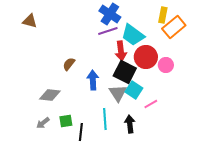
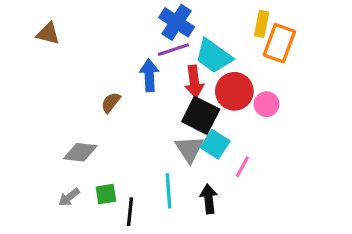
orange rectangle: (174, 27) -> (279, 43), turned -30
blue arrow: (93, 80) -> (149, 75), moved
pink line: (151, 104) -> (242, 167), turned -32

